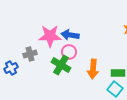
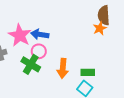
pink star: (50, 36) -> (20, 35), turned 30

